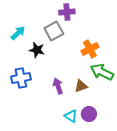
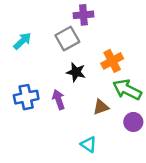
black star: (37, 50) -> (76, 72), moved
purple arrow: (58, 86) -> (59, 100), moved
purple circle: (89, 114) -> (133, 122), moved

